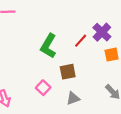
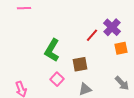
green L-shape: (48, 46) -> (52, 50), moved

